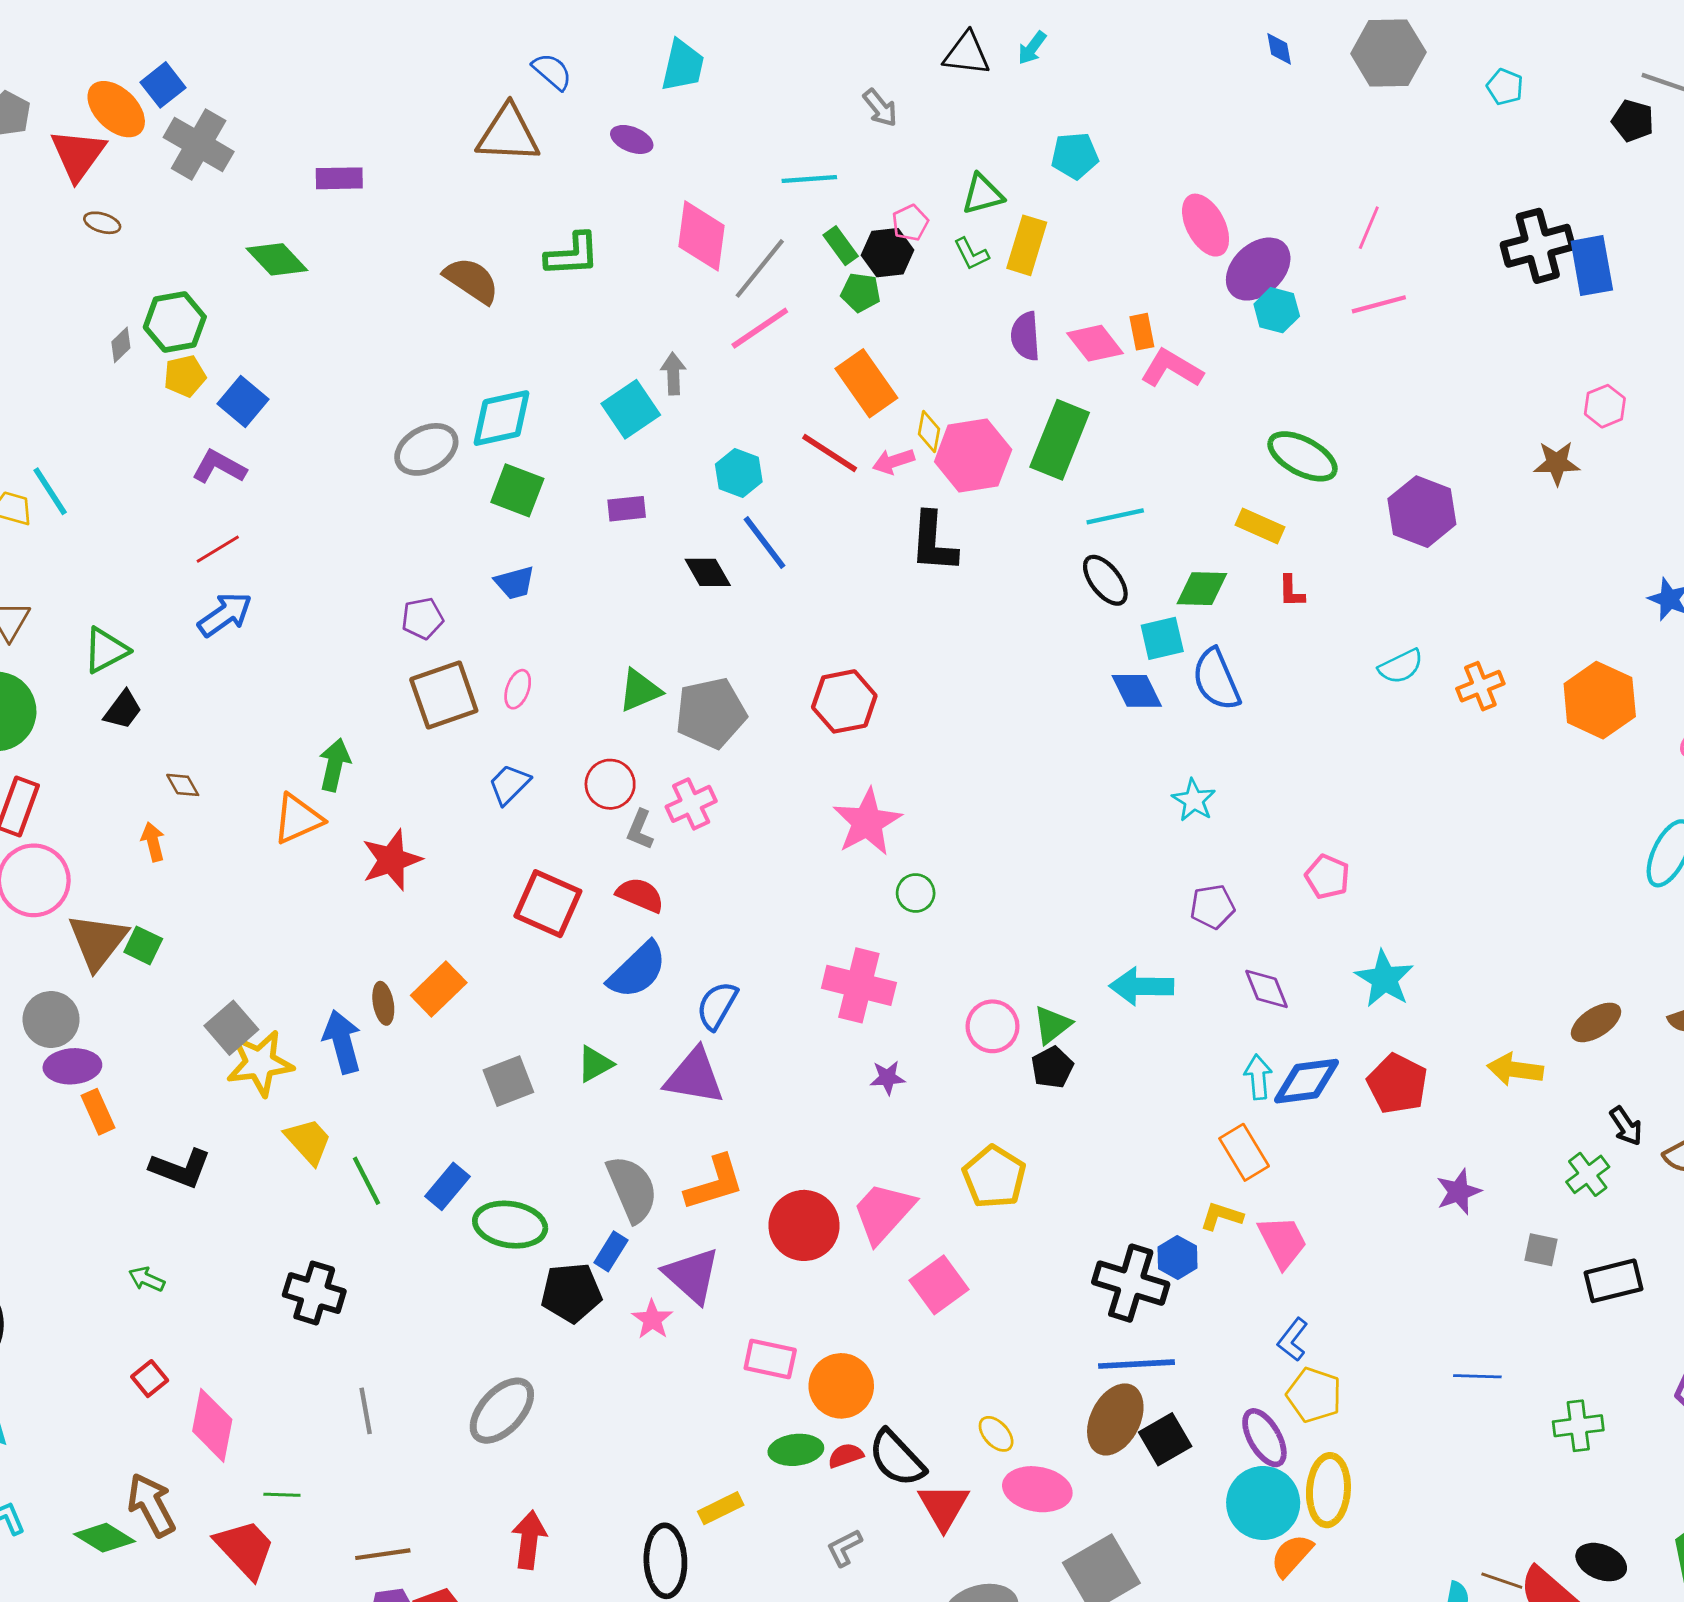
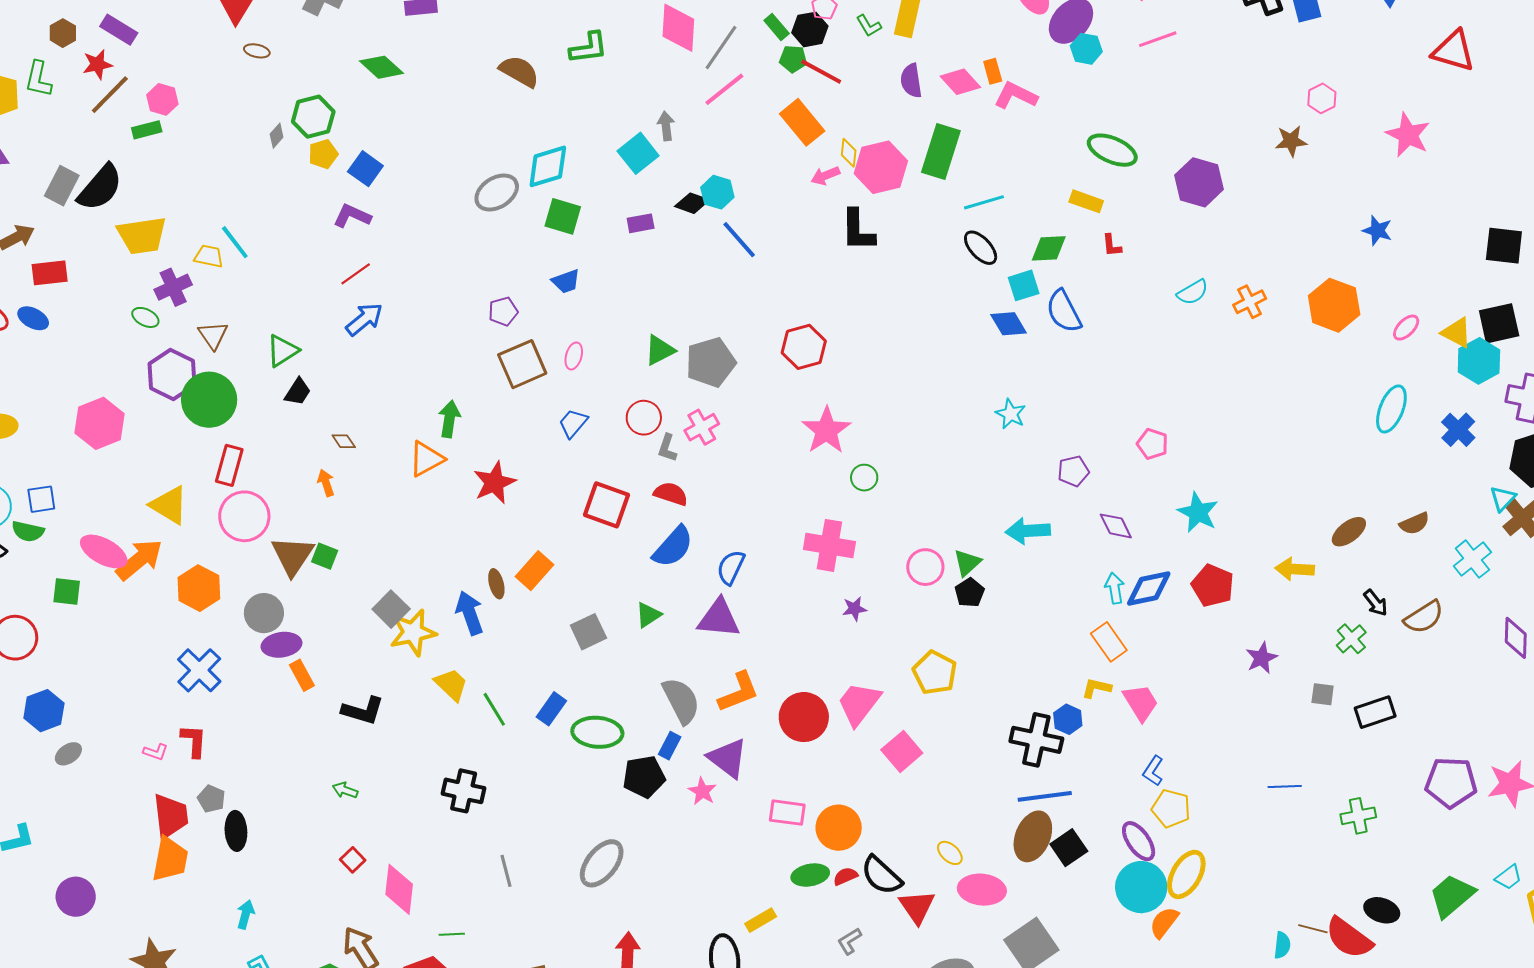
red line: (830, 453) -> (821, 72), moved
black diamond: (708, 572) -> (692, 203), moved, turned -36
cyan star: (1194, 800) -> (1011, 414), moved
yellow ellipse: (1328, 1490) -> (1186, 874), turned 30

